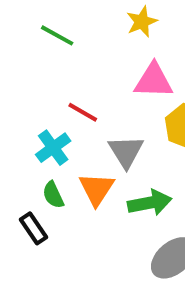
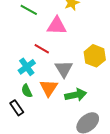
pink triangle: (154, 81) -> (57, 26), moved

